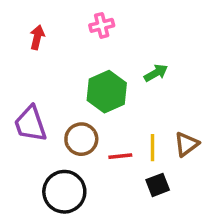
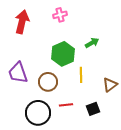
red arrow: (37, 37) -> (22, 22), size x1.6
yellow line: (153, 148) -> (81, 75), moved
red line: (120, 156) -> (66, 105), moved

